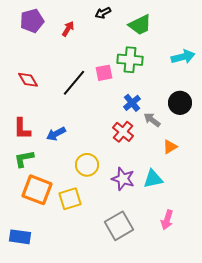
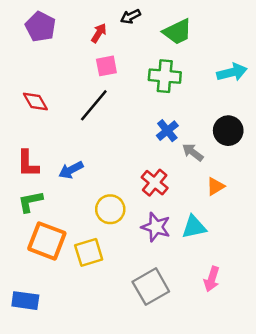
purple pentagon: (32, 21) -> (40, 27), turned -30
red arrow: (68, 29) -> (99, 33), moved
pink square: (104, 73) -> (106, 66), moved
red cross: (123, 132) -> (155, 183), moved

